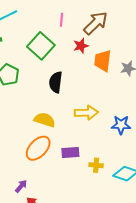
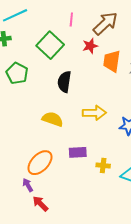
orange ellipse: (38, 148) -> (40, 163), moved
purple arrow: (21, 186) -> (28, 185), turned -72

